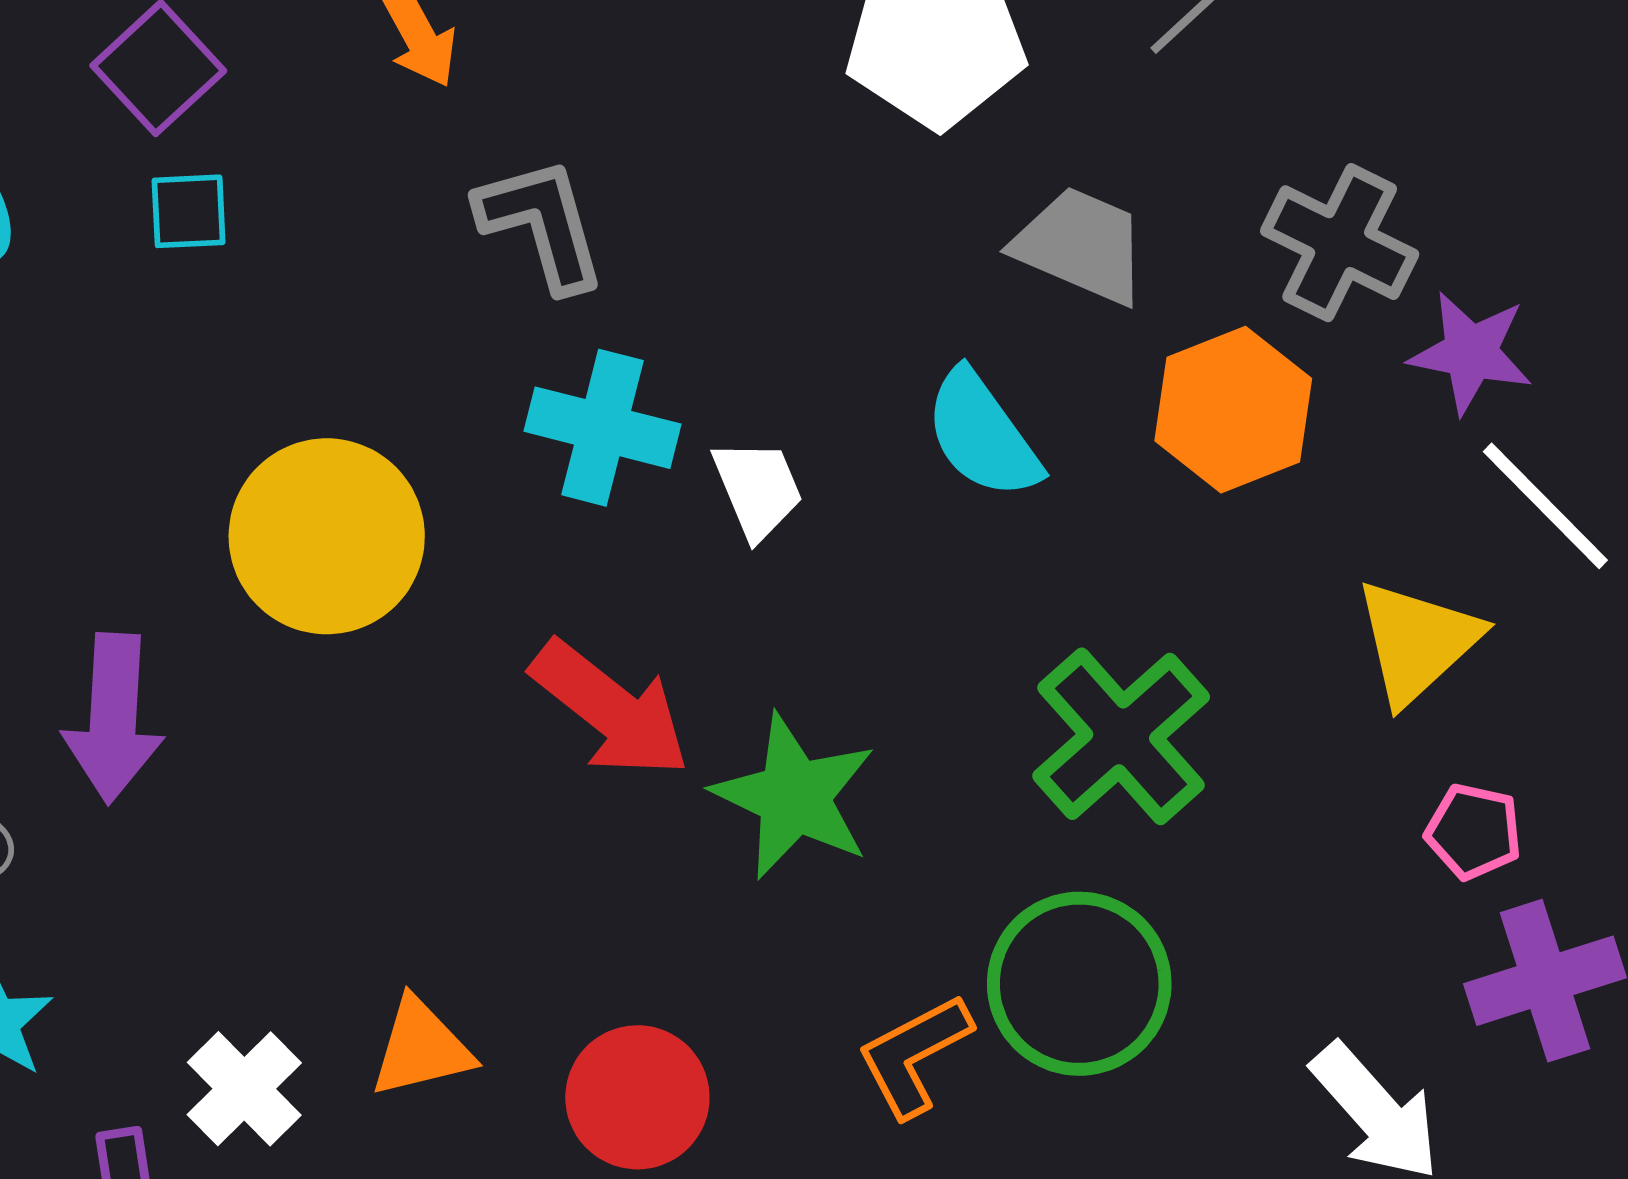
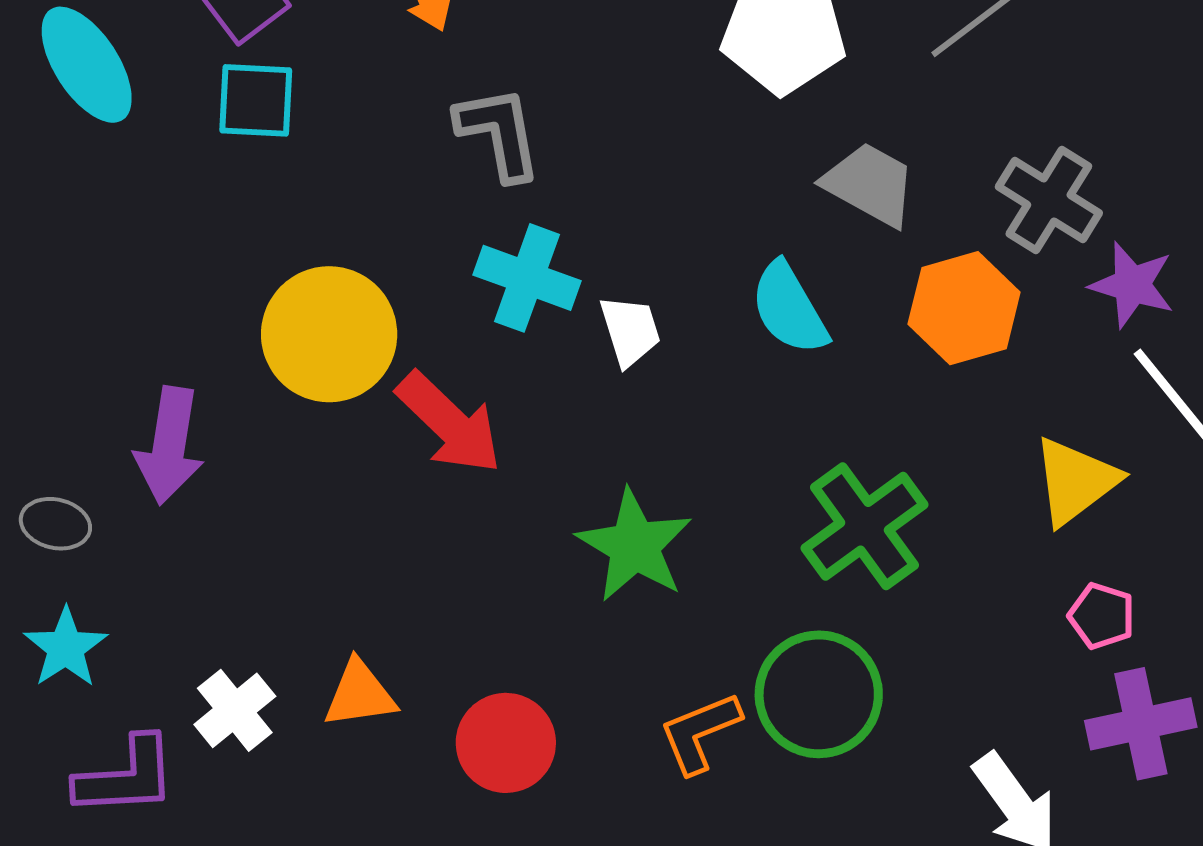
cyan square: (189, 211) -> (256, 100), size x1.4
red arrow: (610, 709) -> (449, 423), moved

